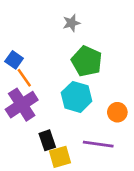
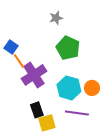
cyan hexagon: (77, 97) -> (69, 88), moved
purple cross: (22, 105) -> (34, 75), moved

